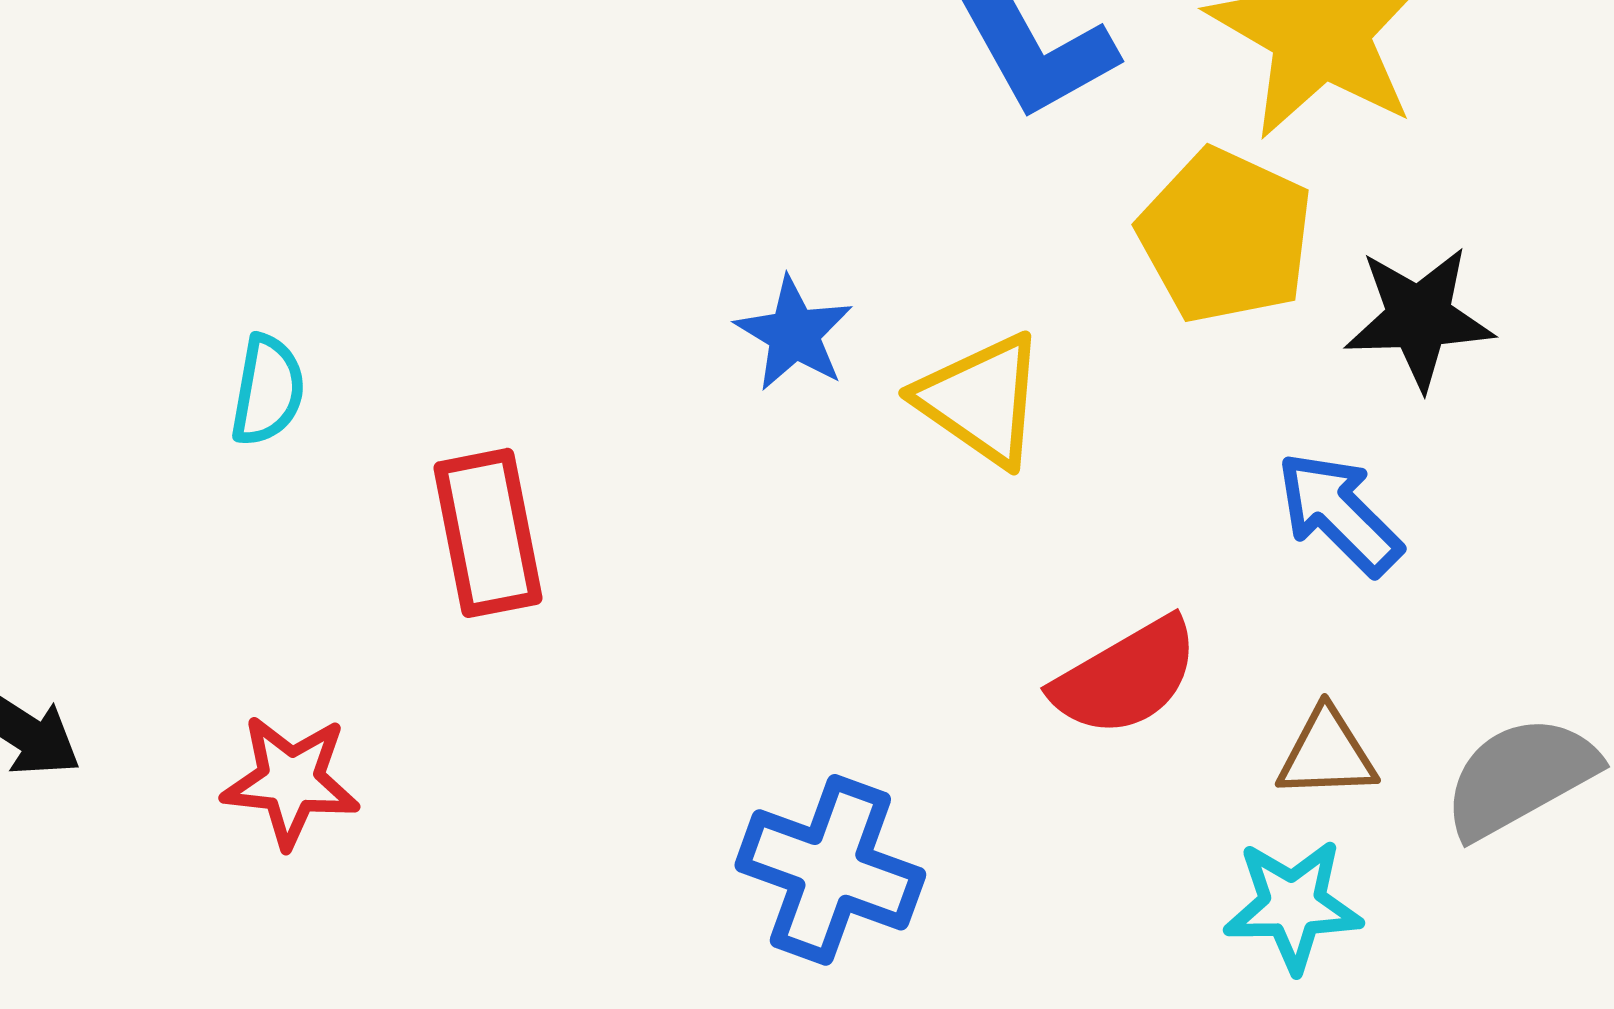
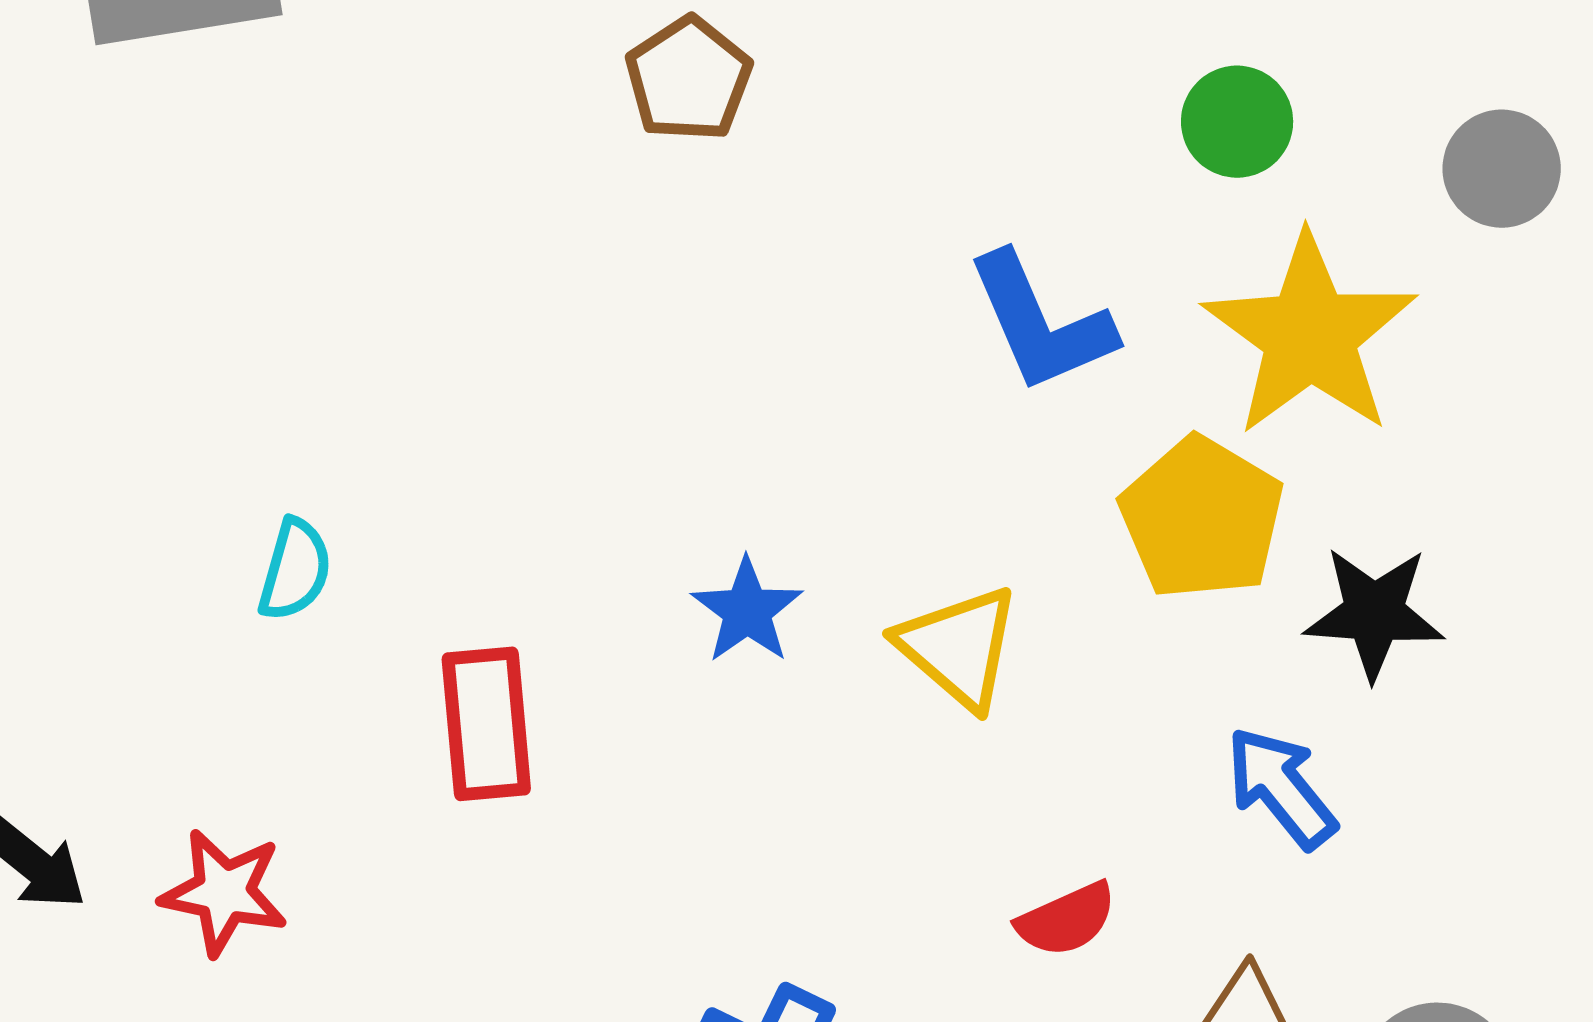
blue star: (794, 334) -> (747, 611), moved
red semicircle: (1126, 677) -> (1067, 920), size x0.7
red star: (291, 781) -> (224, 892), moved

